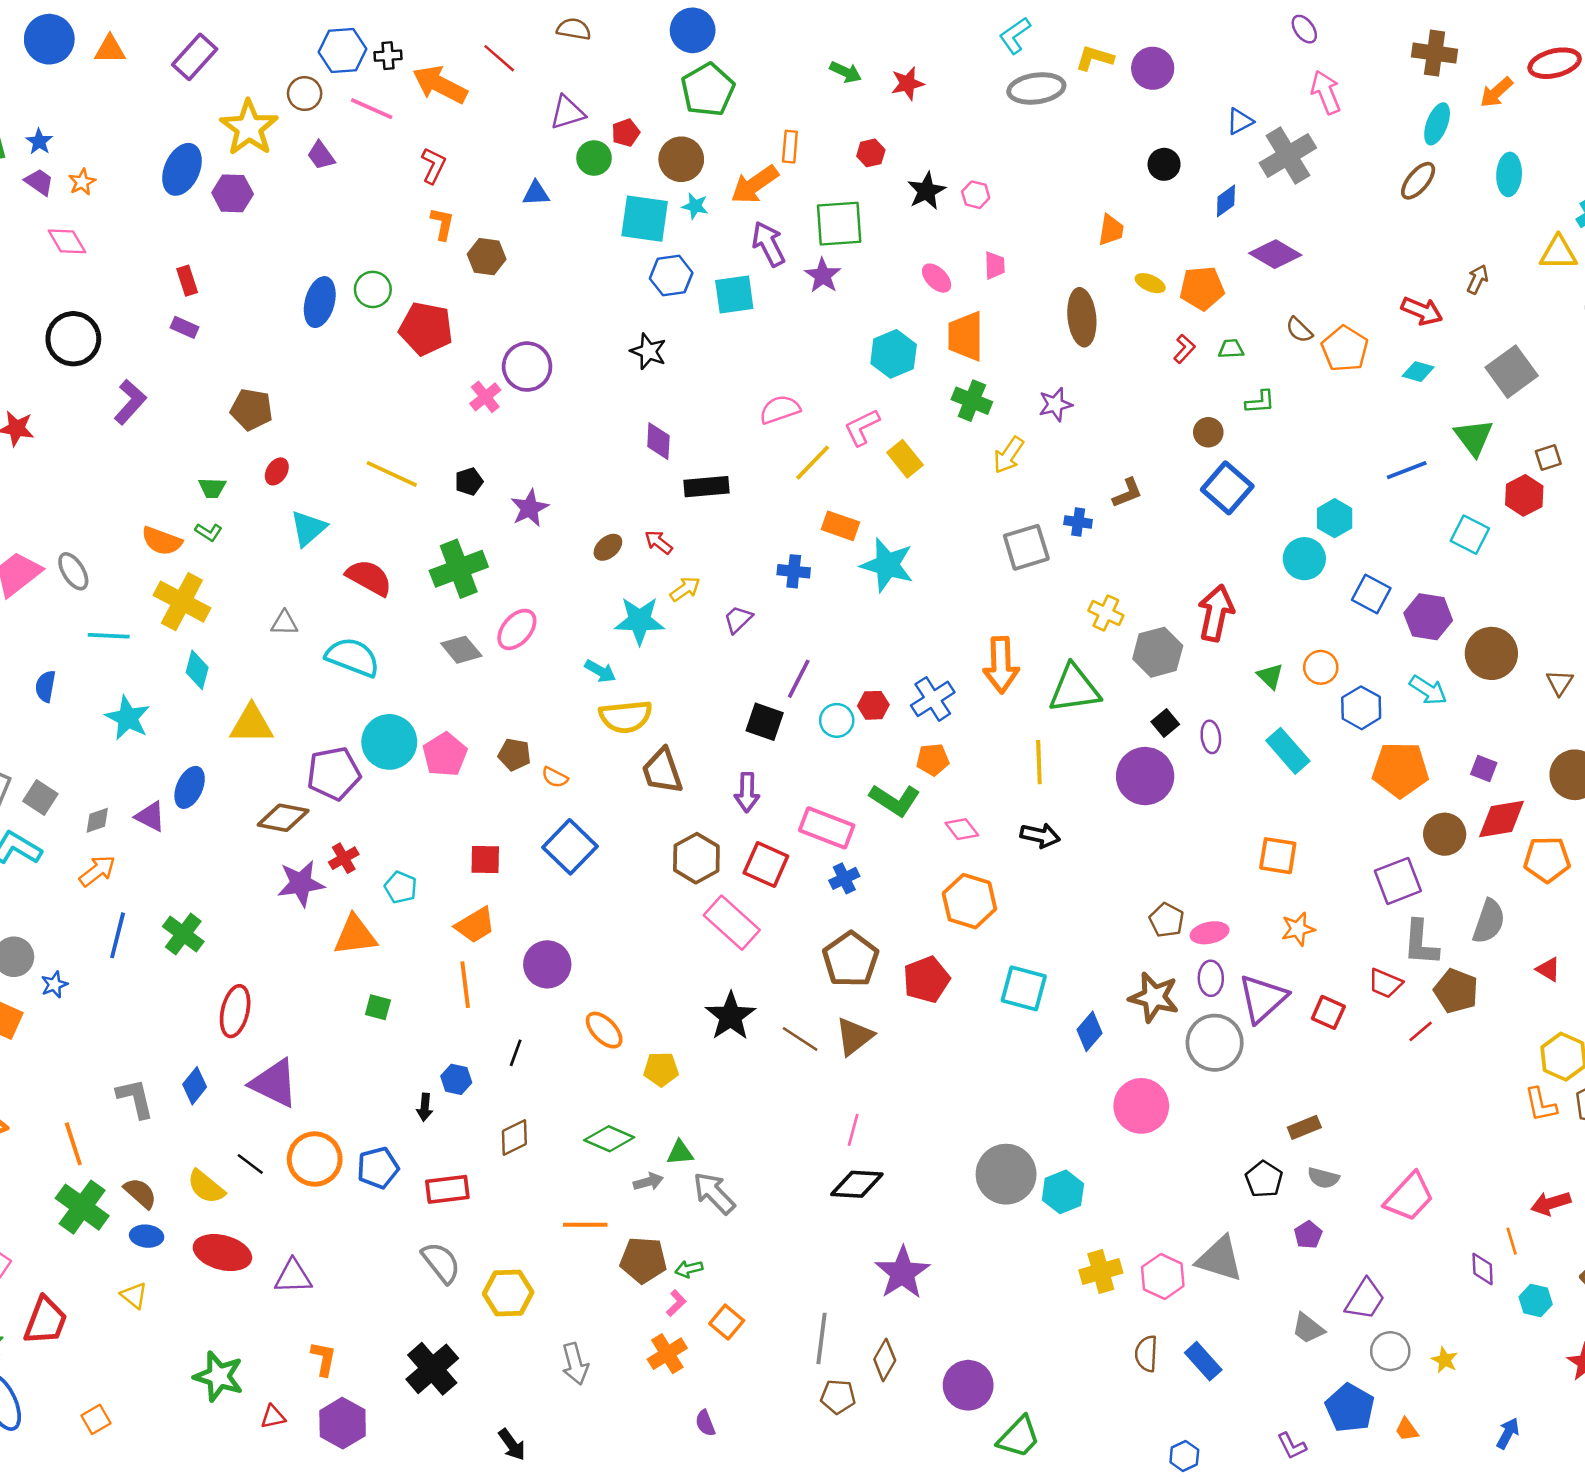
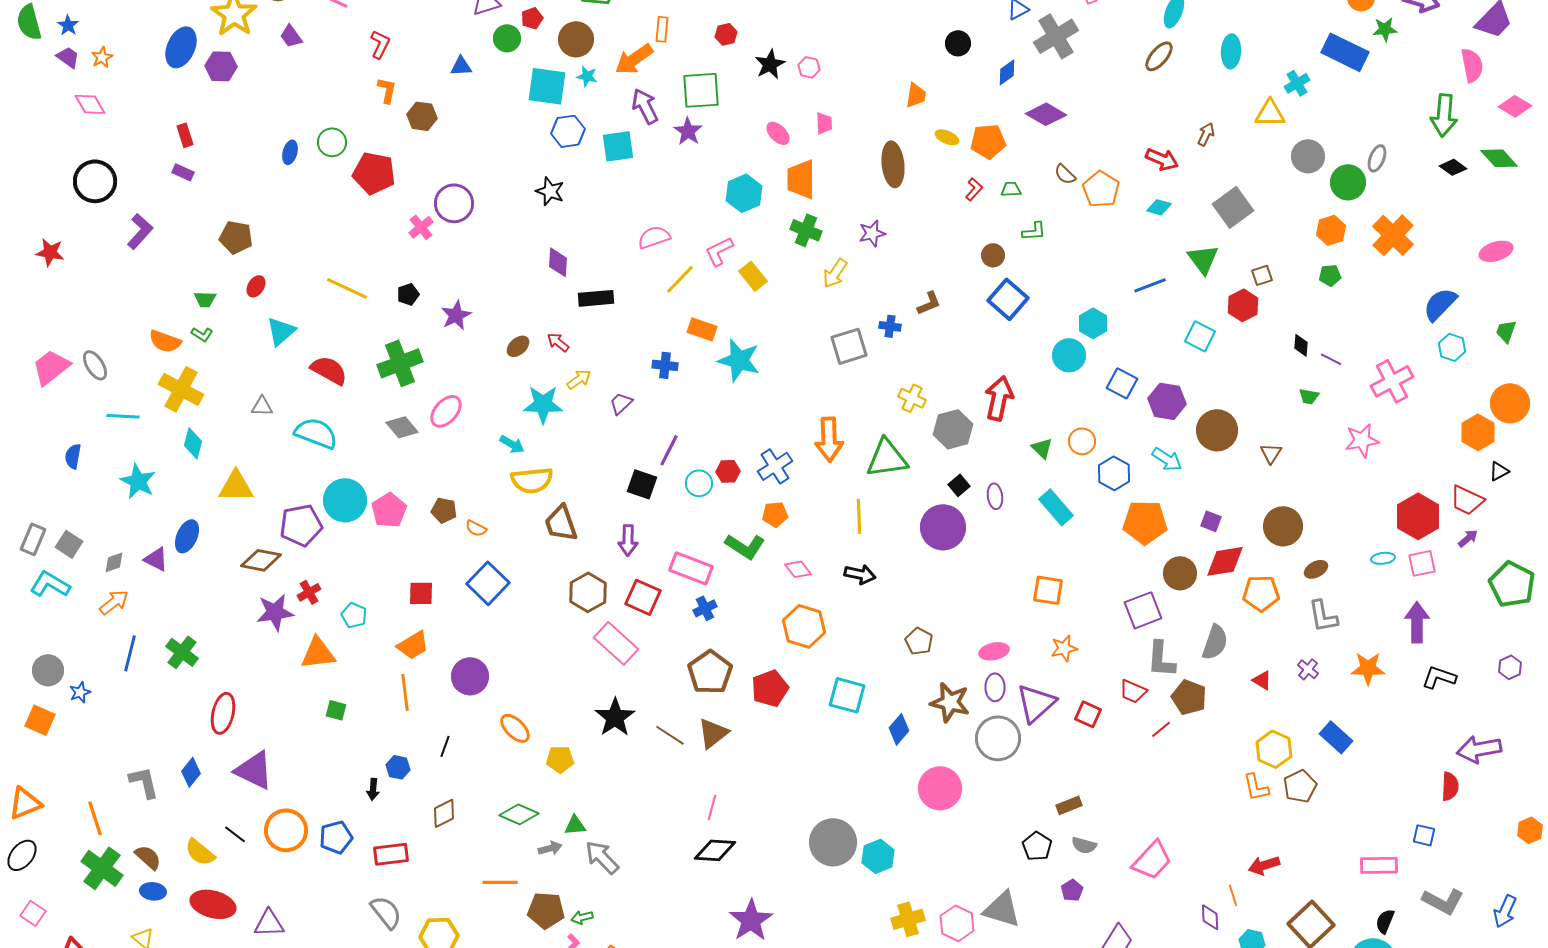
blue ellipse: (320, 302) -> (290, 152), size x0.6
brown pentagon: (1167, 920) -> (919, 641), moved

